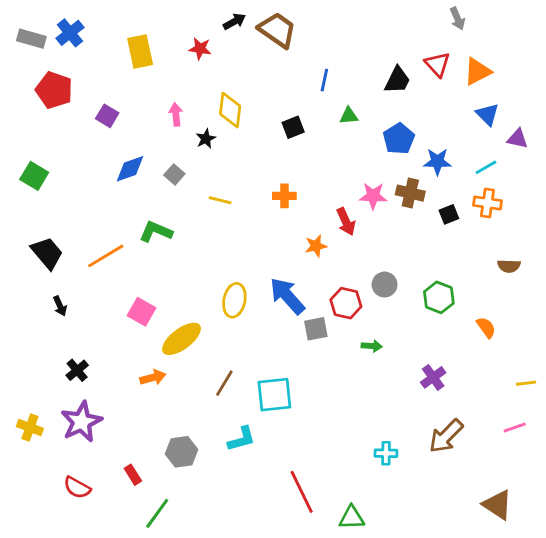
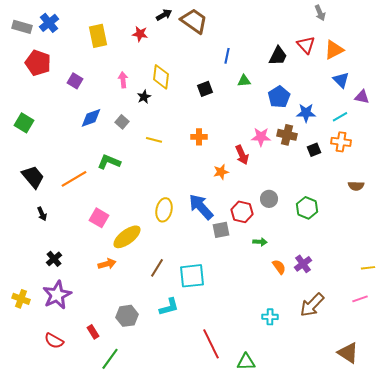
orange semicircle: (486, 327) -> (279, 267), moved

